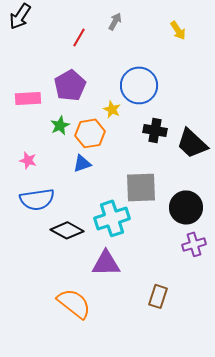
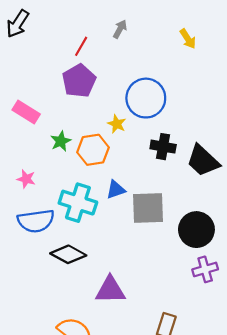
purple pentagon: (70, 85) -> (79, 81), moved
pink rectangle: (28, 98) -> (26, 112), turned 35
blue triangle: (82, 163) -> (116, 190), moved
cyan cross: (112, 218) -> (78, 203), moved, turned 36

